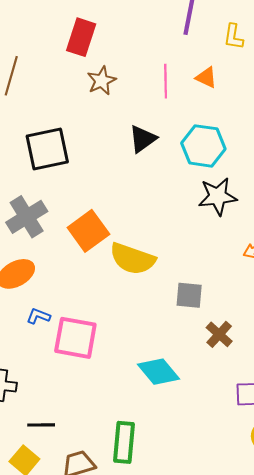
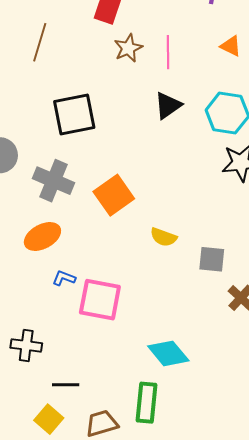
pink line: (166, 81) -> (168, 52), moved
gray cross: (27, 217) -> (53, 181), turned -36
yellow semicircle: (132, 259) -> (164, 237), moved, size x0.6
cyan diamond: (158, 372) -> (168, 353), moved

